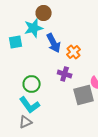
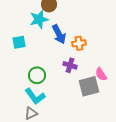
cyan square: (16, 42) -> (19, 42), moved
orange cross: (74, 52) -> (79, 43), turned 32

